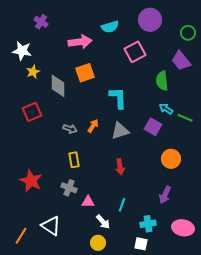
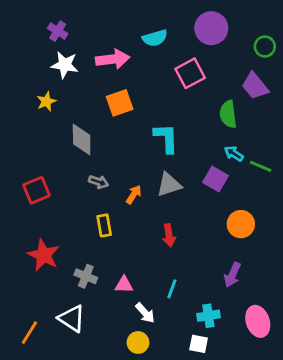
white star: (22, 51) -> (65, 65), moved
gray diamond: (58, 86) -> (82, 140), moved
red square: (32, 112) -> (36, 190), moved
orange arrow: (93, 126) -> (134, 195), moved
gray cross: (69, 188) -> (86, 276), moved
pink ellipse: (183, 228) -> (258, 321), turned 60

